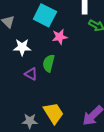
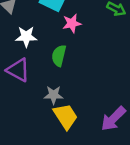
purple triangle: (31, 74) -> (18, 70), moved, size x1.5
gray star: (30, 121) -> (54, 95), moved

